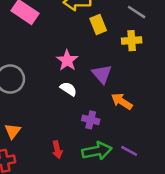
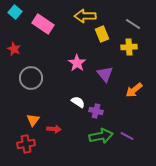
white semicircle: (68, 89) -> (78, 102), moved
orange arrow: (122, 101) -> (134, 90), moved, turned -72
red arrow: (57, 150) -> (54, 129), moved, turned -72

